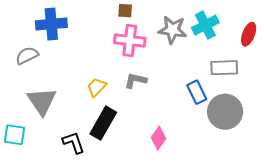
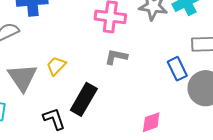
yellow trapezoid: (97, 87) -> (56, 66), moved
pink diamond: (159, 138) -> (151, 122), moved, turned 35

